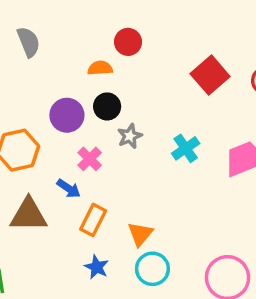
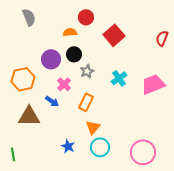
red square: (210, 75) -> (114, 35), moved
orange rectangle: (93, 220) -> (86, 102), moved

